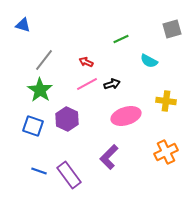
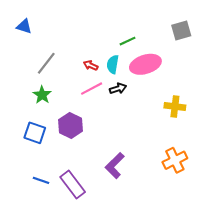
cyan semicircle: (149, 61) -> (113, 64), moved, turned 72
green star: (40, 90) -> (42, 95), size x0.7
pink ellipse: (126, 116) -> (145, 64), moved

